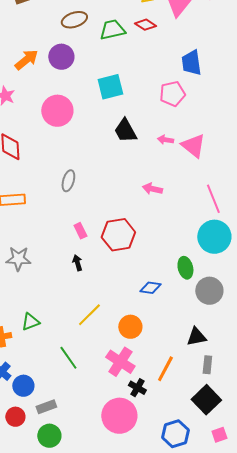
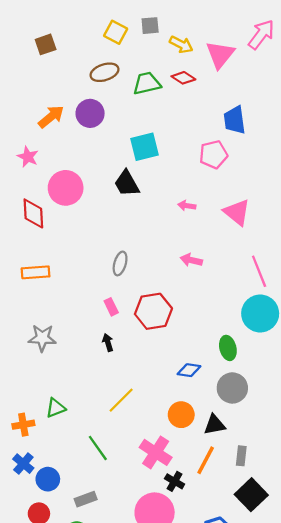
pink circle: (57, 111) -> (66, 188), moved
black trapezoid: (125, 131) -> (127, 183), moved
pink arrow: (165, 140) -> (187, 206), moved
gray ellipse: (68, 181) -> (120, 263), moved
gray circle: (209, 291) -> (232, 388), moved
orange circle: (130, 327) -> (181, 415), moved
black triangle: (196, 337) -> (215, 425), moved
gray rectangle: (207, 365) -> (241, 456), moved
gray rectangle: (46, 407) -> (86, 499), moved

